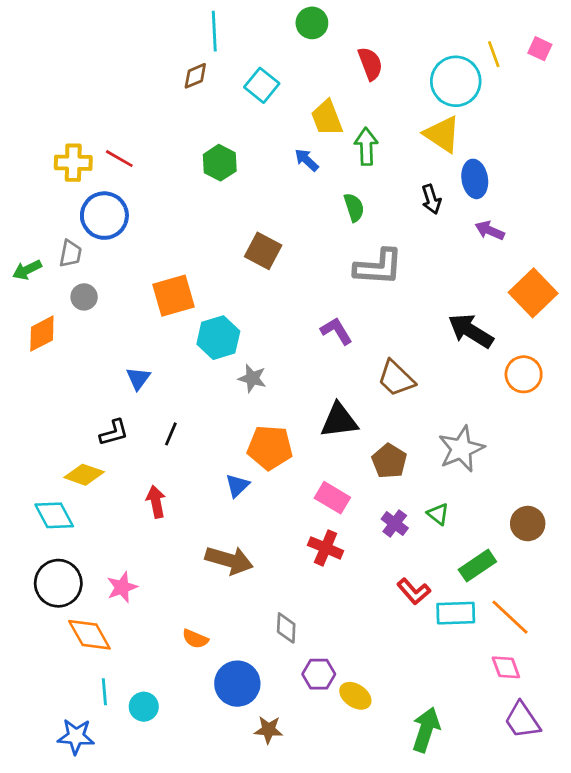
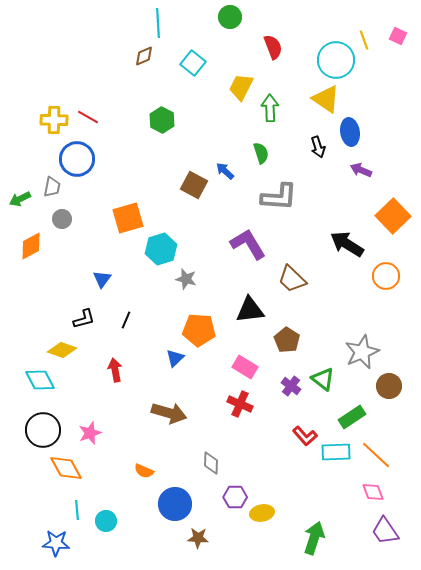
yellow trapezoid: (327, 118) -> (241, 87), turned 48
blue arrow: (307, 160) -> (225, 171), moved
purple L-shape: (336, 331) -> (248, 244), size x1.5
gray star: (461, 449) -> (362, 352), moved
green triangle: (438, 514) -> (323, 379), size x1.4
yellow ellipse: (355, 696) -> (262, 513), turned -45

